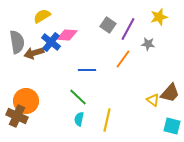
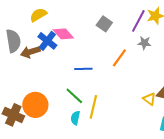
purple line: (128, 29) -> (138, 21), moved
pink diamond: (67, 35) -> (63, 34), turned 45
orange circle: (26, 101) -> (35, 105), moved
yellow line: (107, 120) -> (93, 107), moved

